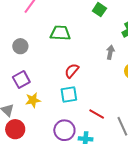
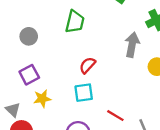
green trapezoid: (60, 33) -> (75, 22), turned 100
gray arrow: (110, 52) -> (132, 45), size x1.5

